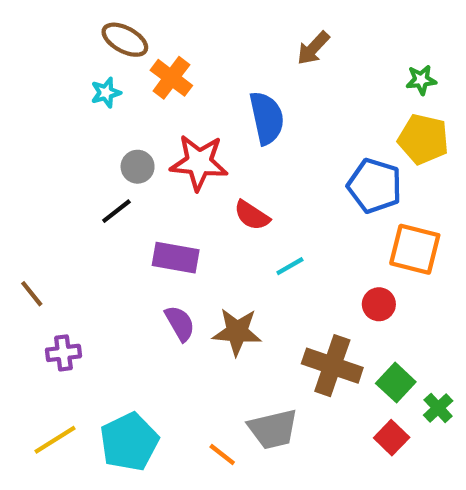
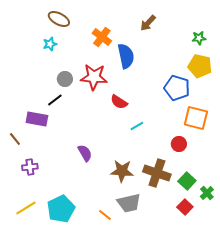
orange cross: (171, 78) -> (102, 37), moved
purple rectangle: (176, 258) -> (37, 119), moved
brown star: (237, 332) -> (122, 171), moved

